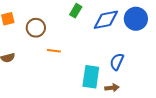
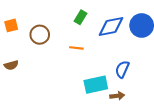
orange line: (54, 51) -> (76, 48), moved
cyan rectangle: (91, 77) -> (96, 85), turned 70

